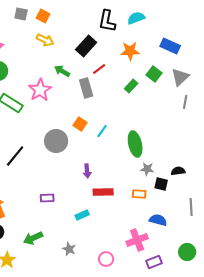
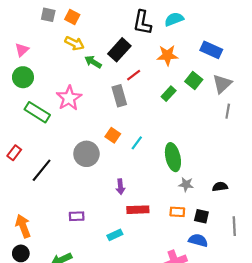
green arrow: (62, 71) -> (93, 62), moved
black square: (161, 184) -> (201, 216), moved

